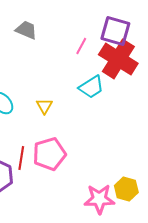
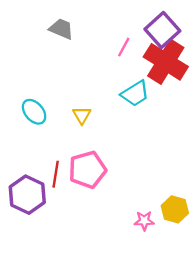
purple square: (115, 31) -> (162, 30), turned 32
pink star: (99, 199) -> (144, 221), size x0.6

